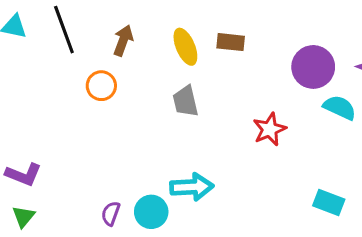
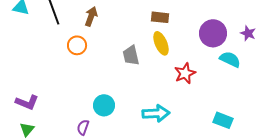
yellow ellipse: (185, 47) -> (161, 43), moved
cyan arrow: (192, 187) -> (156, 113), moved
cyan circle: (151, 212) -> (104, 105), moved

